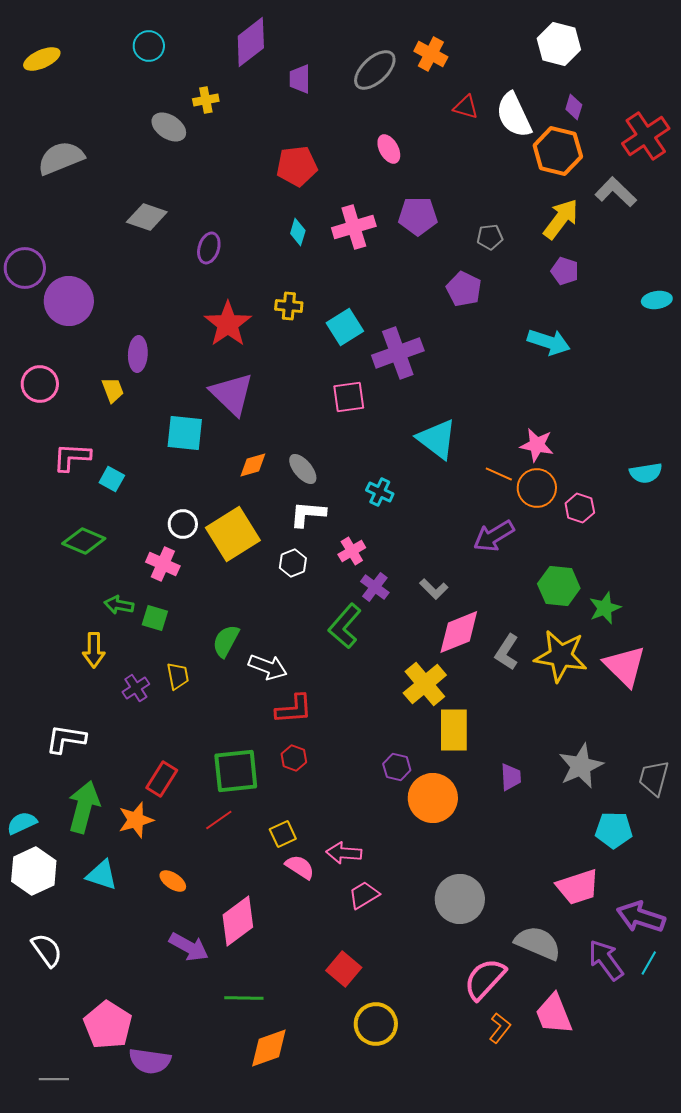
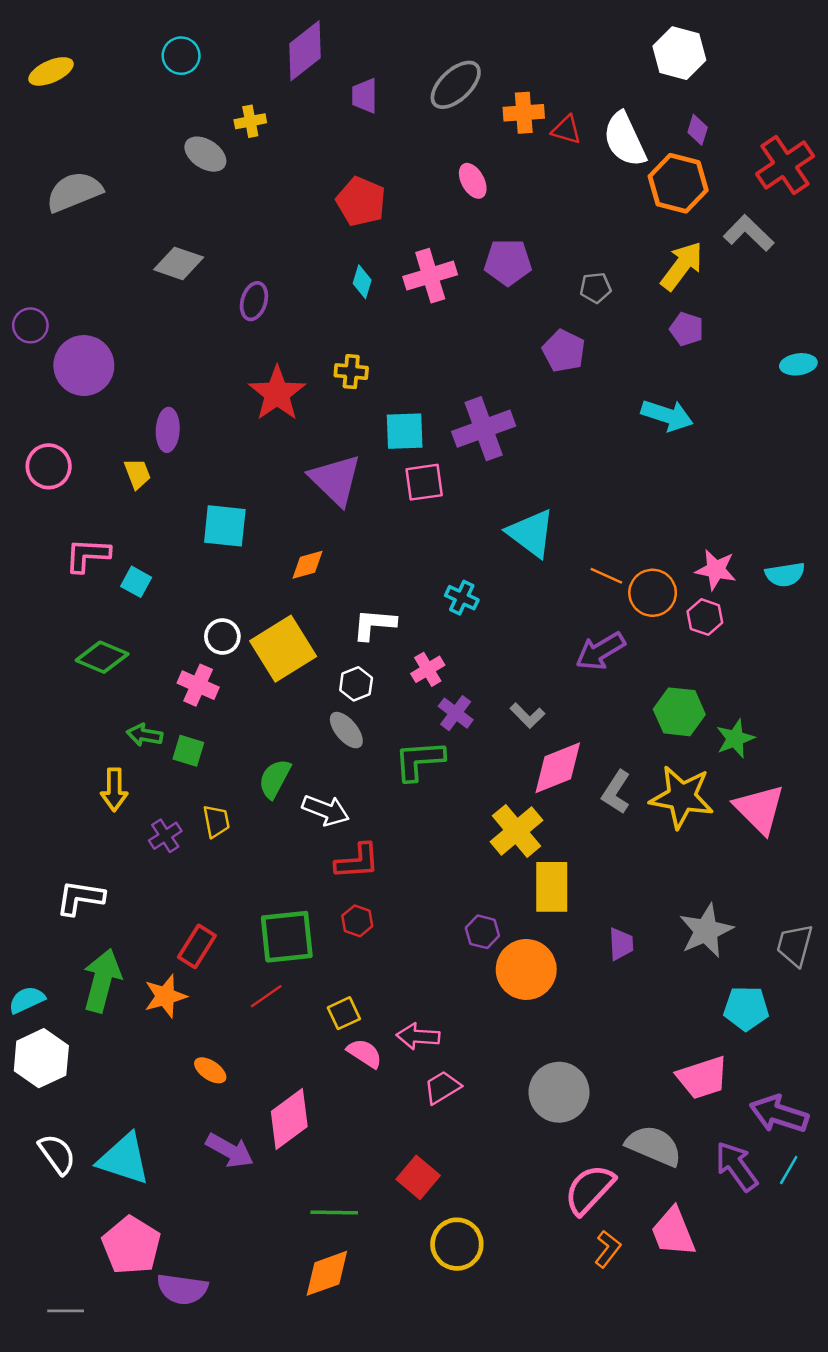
orange cross: (431, 54) -> (524, 113), moved, turned -32
red pentagon: (297, 166) -> (361, 201), turned 30
purple circle: (25, 268) -> (30, 325), size x0.7
cyan square: (345, 327) -> (405, 431), moved, turned 30
purple triangle: (232, 394) -> (335, 480), moved
pink star: (537, 445) -> (716, 570), moved
gray ellipse: (303, 469) -> (346, 730), moved
green L-shape: (345, 626) -> (419, 760), turned 45
cyan triangle: (102, 875) -> (124, 1159), moved, size x1.4
green line: (244, 998) -> (334, 1213), moved

